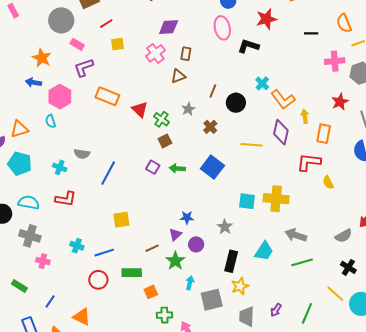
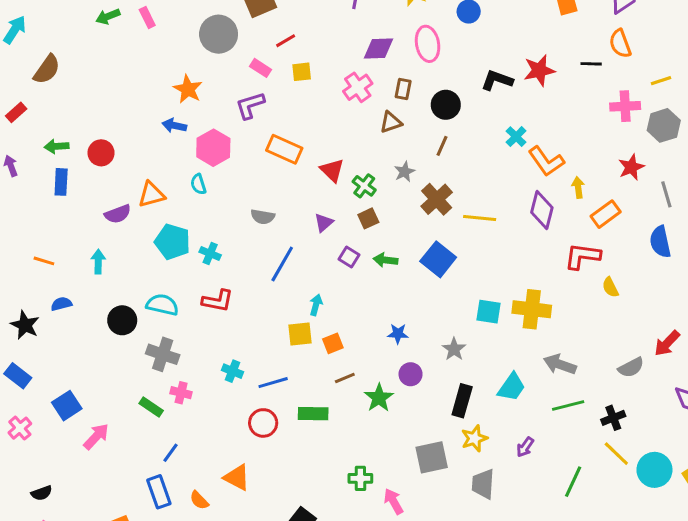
red star: (266, 19) -> (539, 70), moved
orange semicircle: (344, 23) -> (620, 44), moved
pink ellipse: (222, 28) -> (428, 44), moved
pink rectangle: (77, 44) -> (260, 68), moved
black circle: (236, 103) -> (446, 105), moved
brown cross: (210, 127) -> (437, 199), size x1.5
orange rectangle: (324, 134) -> (606, 214), turned 42
yellow line: (252, 145) -> (480, 218), moved
gray semicircle: (82, 154) -> (263, 217), moved
cyan pentagon: (20, 163) -> (172, 242), moved
purple triangle: (175, 234) -> (324, 223), moved
black cross: (348, 267) -> (613, 418), moved, turned 35
cyan arrow: (190, 283) -> (316, 305), moved
green rectangle: (19, 286) -> (151, 407), moved
orange square: (151, 292) -> (333, 343), moved
blue line: (50, 301) -> (171, 453), moved
purple arrow: (276, 310) -> (525, 447), moved

